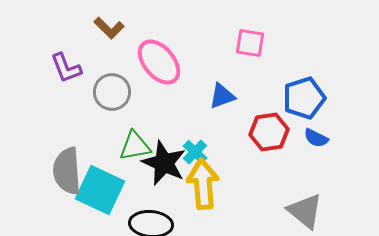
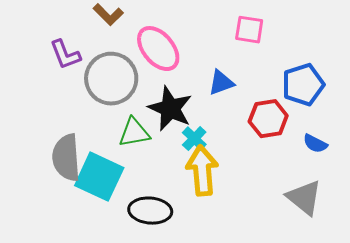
gray circle: (112, 92) -> (111, 79), size x1.4
blue semicircle: (316, 138) -> (315, 144), moved
black star: (164, 163) -> (170, 109), moved

